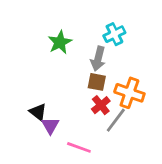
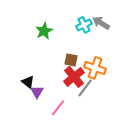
gray arrow: (98, 59) -> (101, 23), moved, turned 108
red cross: (101, 105) -> (74, 77), size x1.5
pink line: (79, 147) -> (58, 108), turned -72

